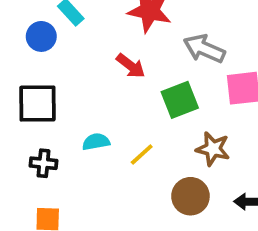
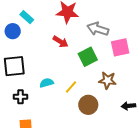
brown circle: (190, 196) -> (88, 105), moved

